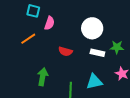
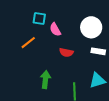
cyan square: (33, 11) -> (39, 19), moved
pink semicircle: (49, 23) -> (55, 29), moved, turned 136

